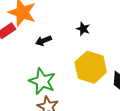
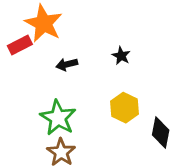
yellow hexagon: (91, 67) -> (124, 108), size x0.7

